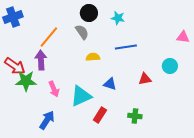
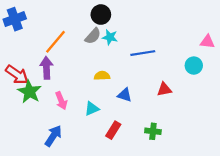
cyan star: (118, 18) -> (110, 37), moved
gray semicircle: (82, 32) -> (93, 36), turned 77
yellow semicircle: (93, 57) -> (102, 76), moved
cyan circle: (170, 66) -> (194, 66), moved
green star: (26, 81) -> (29, 92), turned 30
cyan triangle: (81, 96) -> (92, 109), size x0.6

